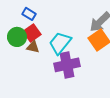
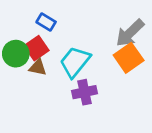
blue rectangle: (29, 14) -> (46, 22), moved
purple cross: (67, 65) -> (85, 92), size x0.7

